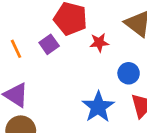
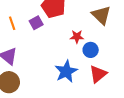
red star: (99, 42) -> (77, 37), moved

